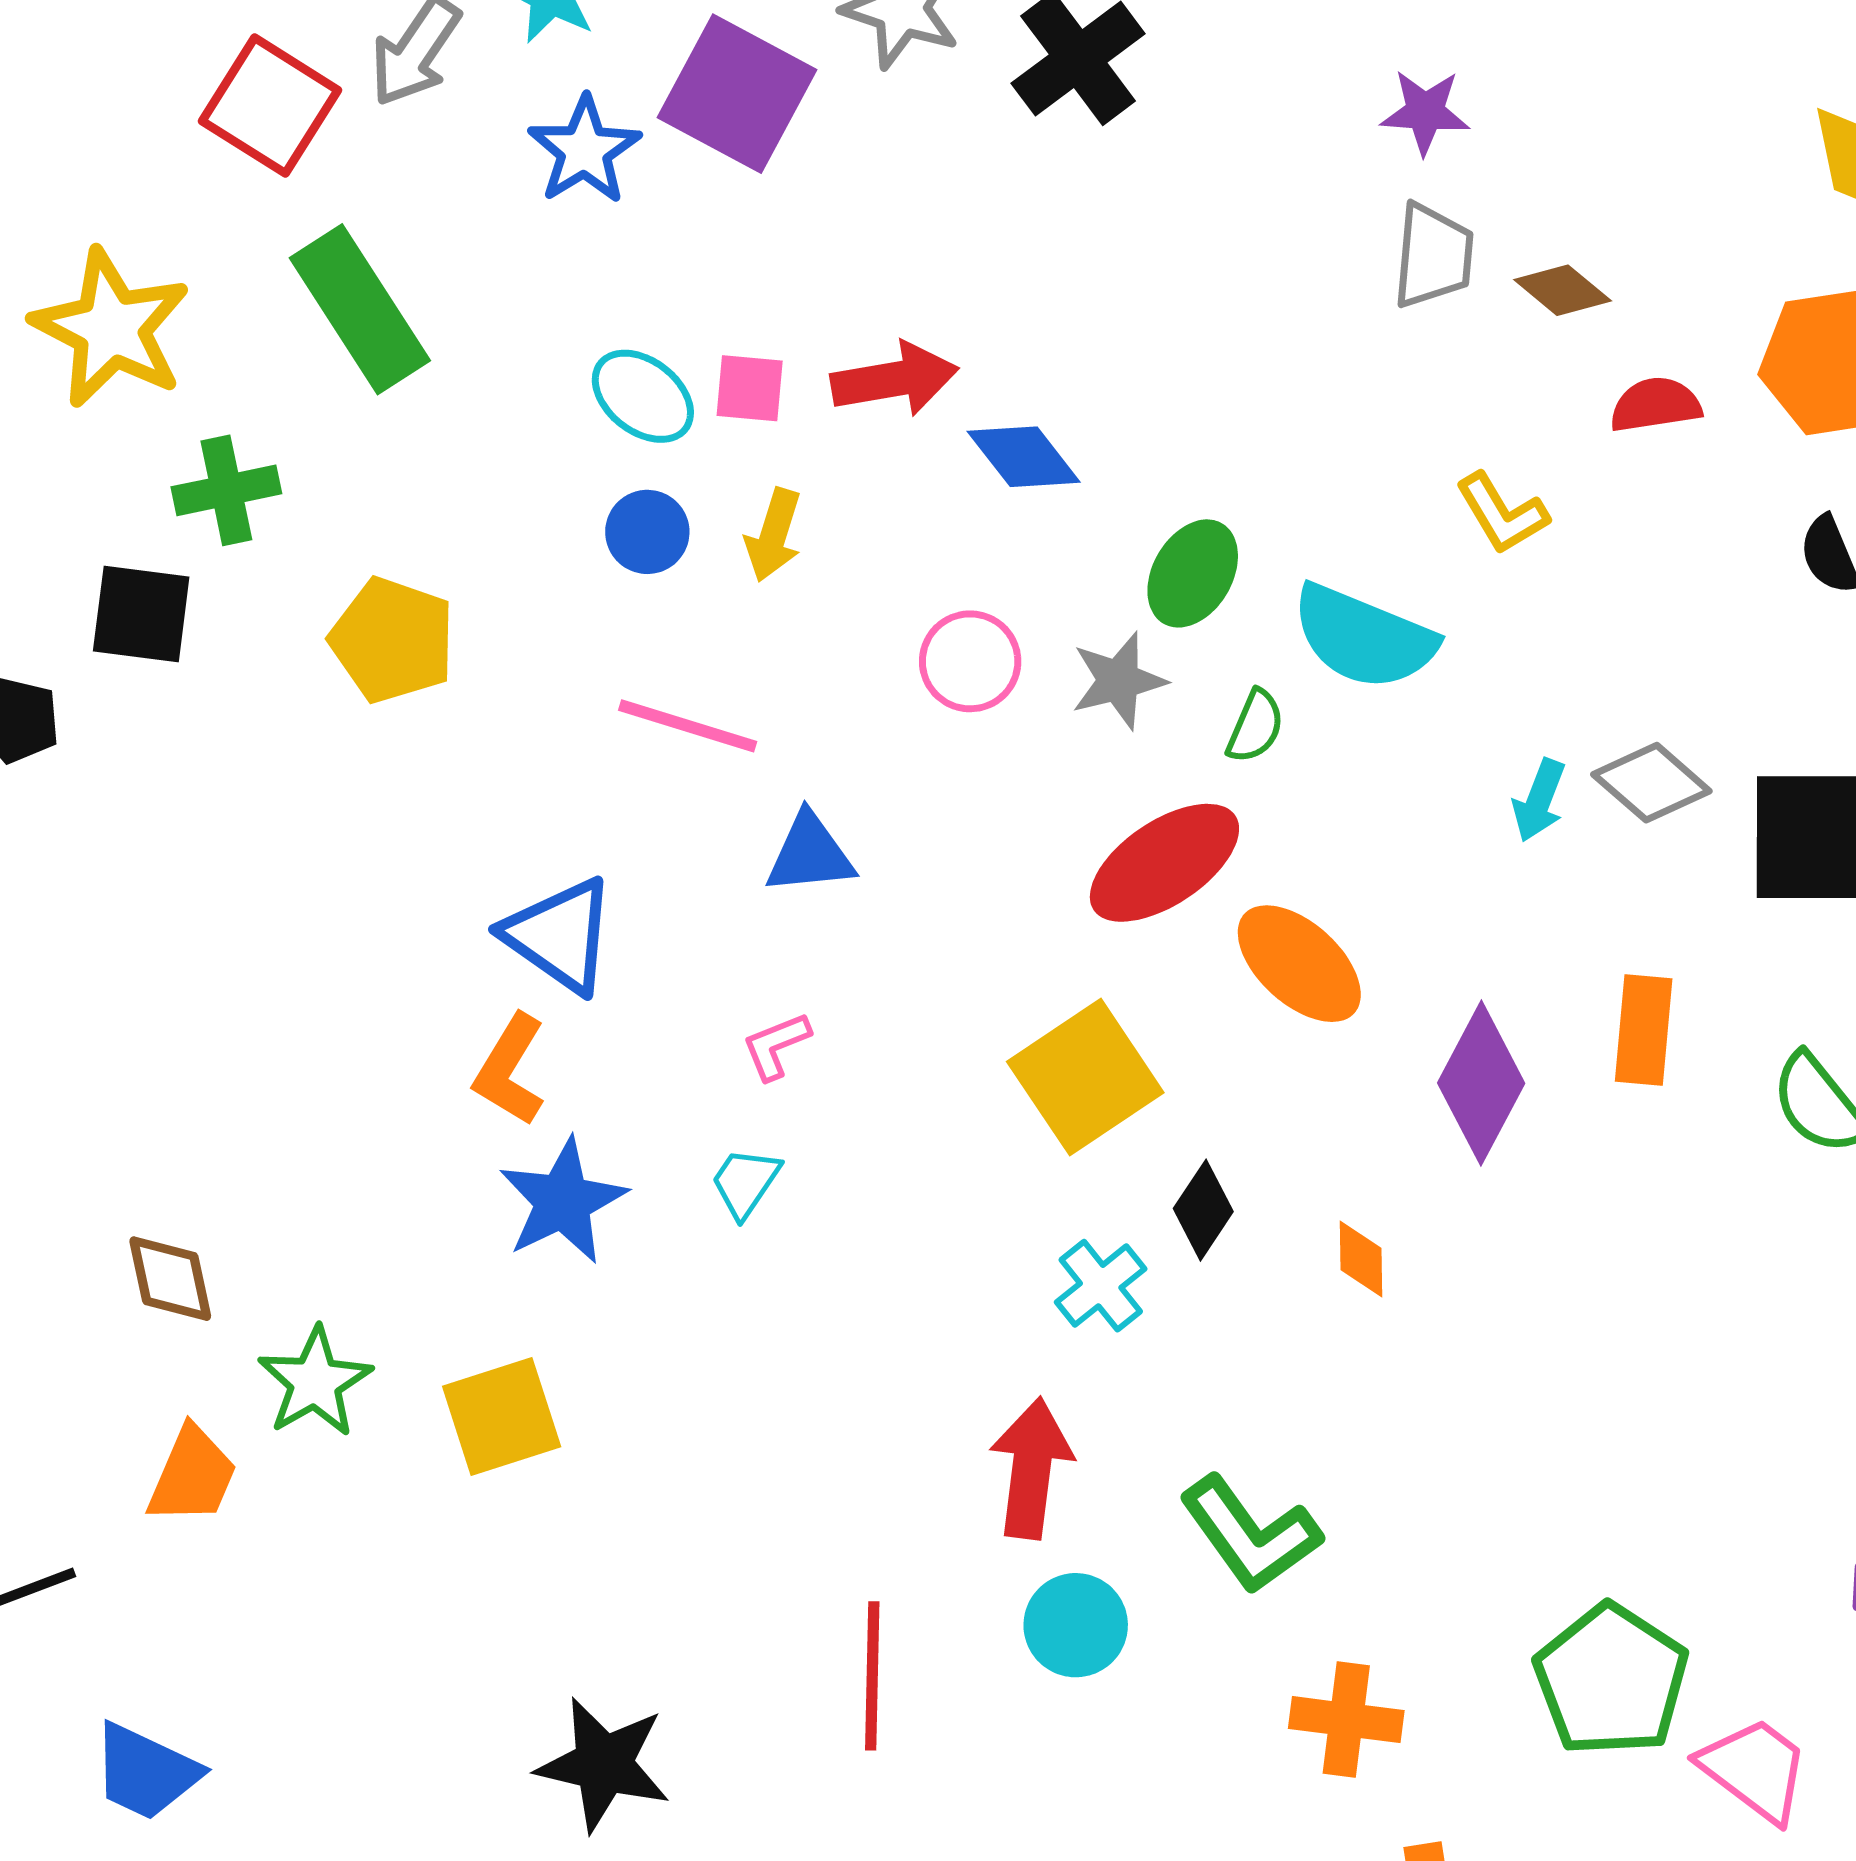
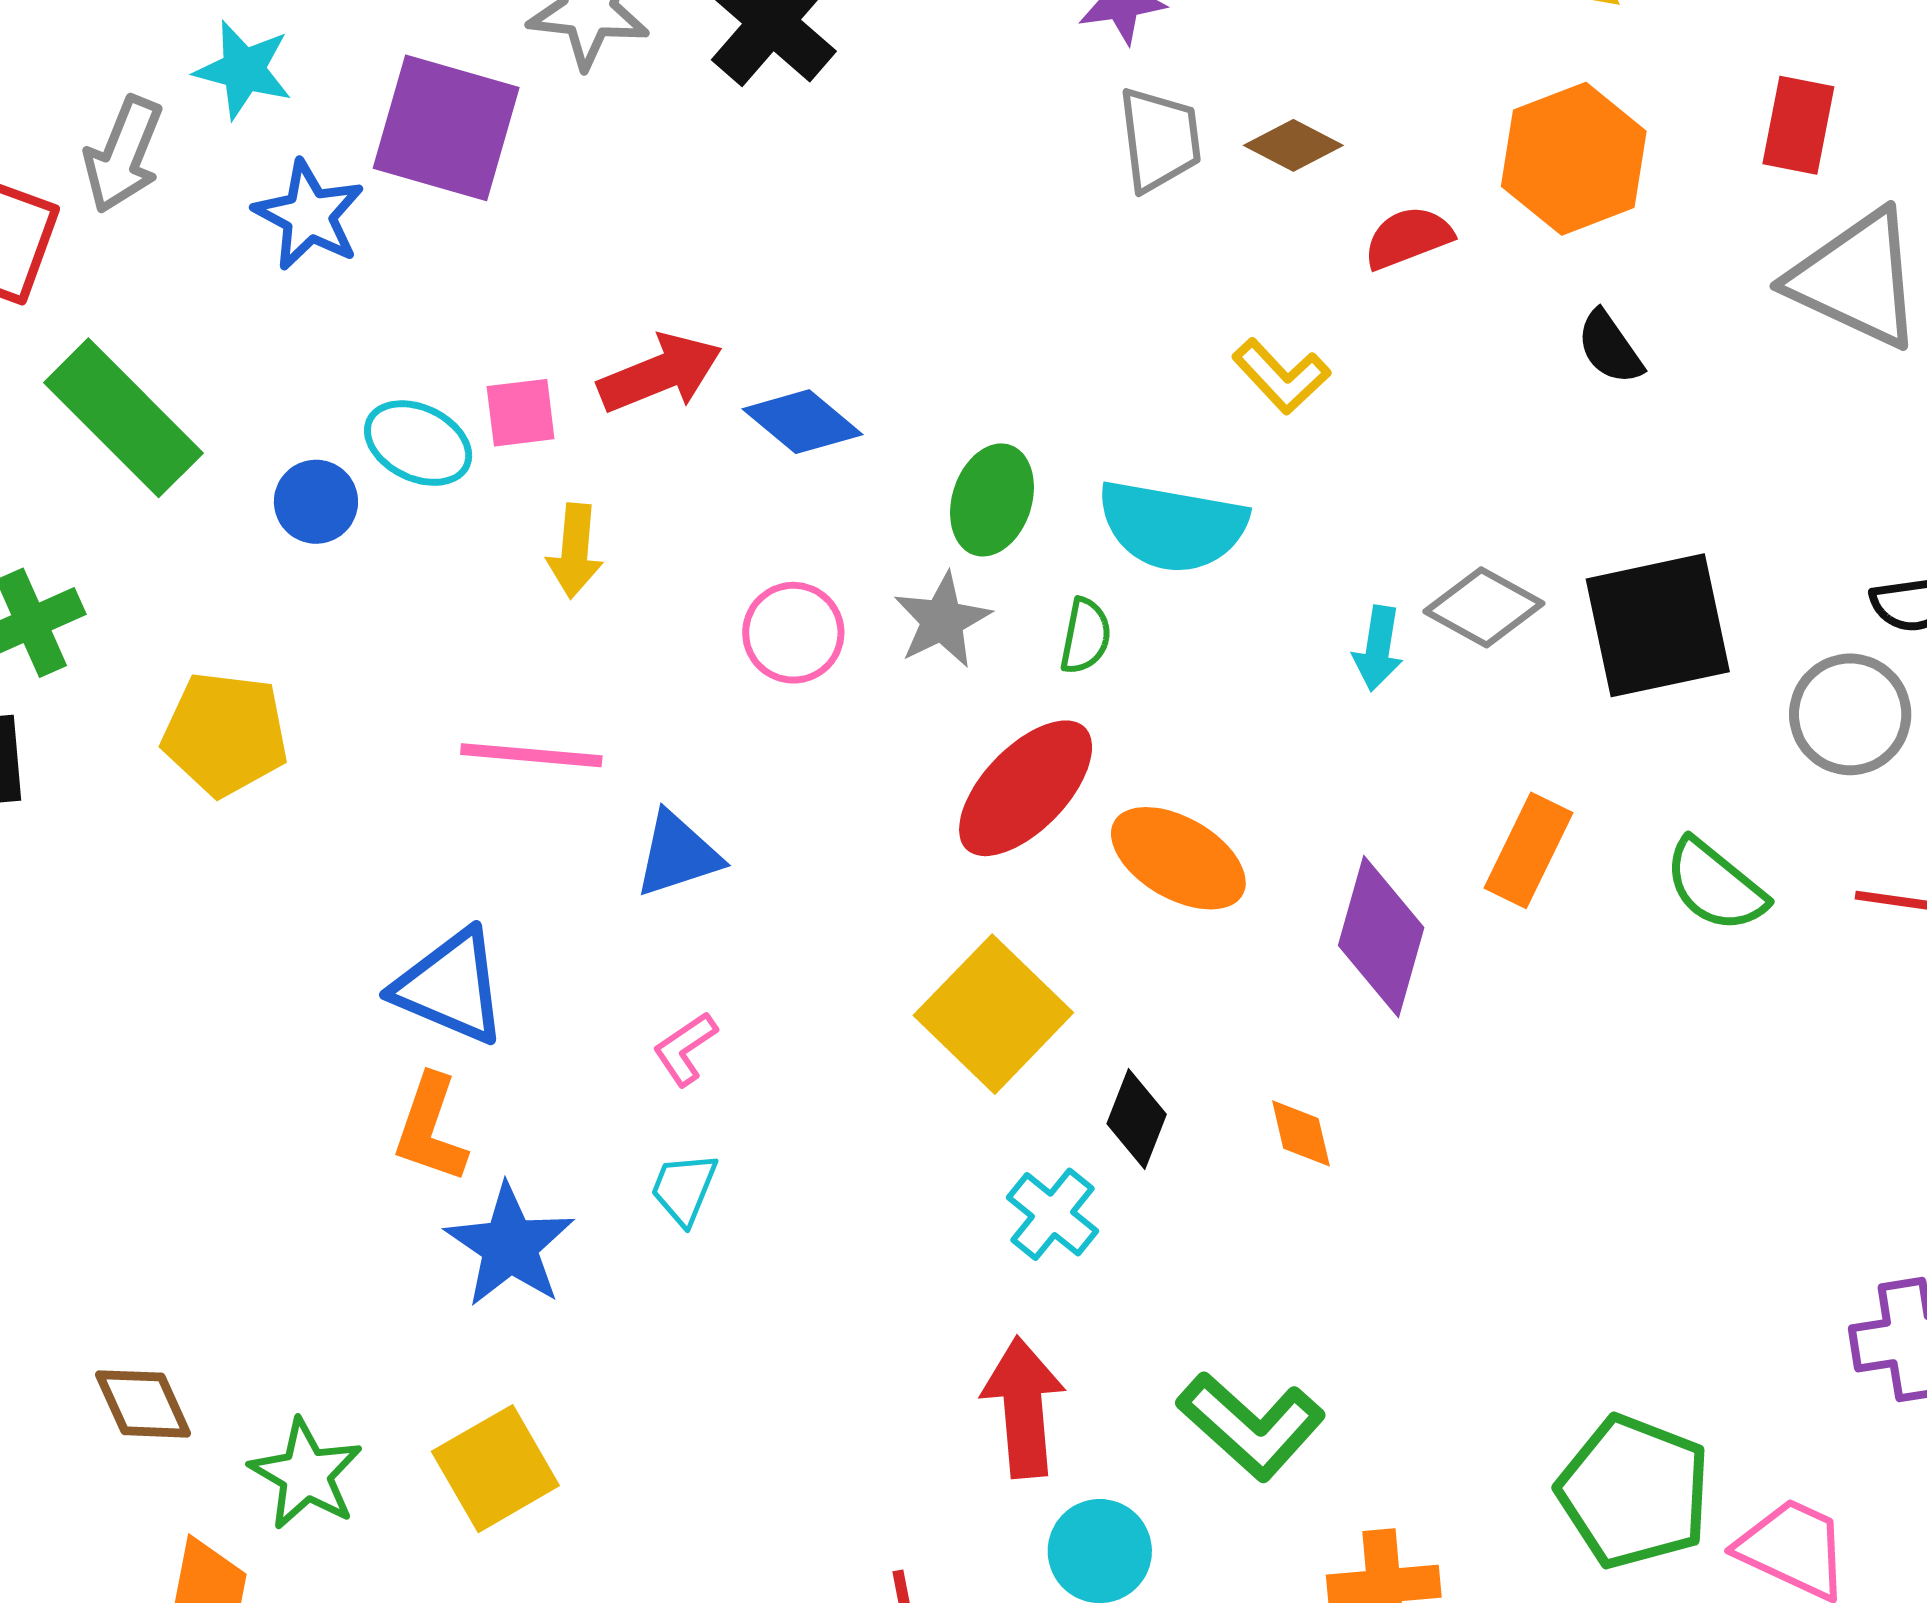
blue circle: (647, 532) -> (316, 502), moved
orange rectangle: (1644, 1030) -> (1528, 850), turned 33

